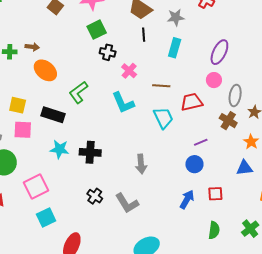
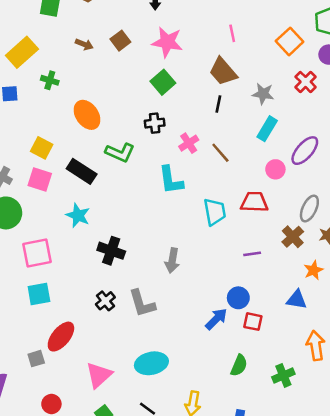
green square: (97, 30) -> (163, 82), turned -30
brown arrow: (32, 47) -> (84, 44), moved
cyan rectangle: (175, 48) -> (267, 129), moved
black cross: (108, 52) -> (155, 123), moved, turned -35
pink circle: (214, 80) -> (275, 169), moved
brown line: (161, 86) -> (220, 153), moved, turned 30
green L-shape: (78, 92) -> (120, 153), turned -135
black cross: (90, 152) -> (111, 251), moved
blue circle: (194, 164) -> (238, 298), moved
black cross: (95, 196) -> (105, 301), moved

